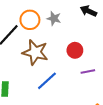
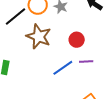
blue line: (47, 81) -> (63, 68), moved

